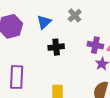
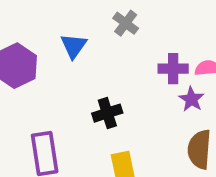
black cross: (56, 47) -> (107, 113), moved

